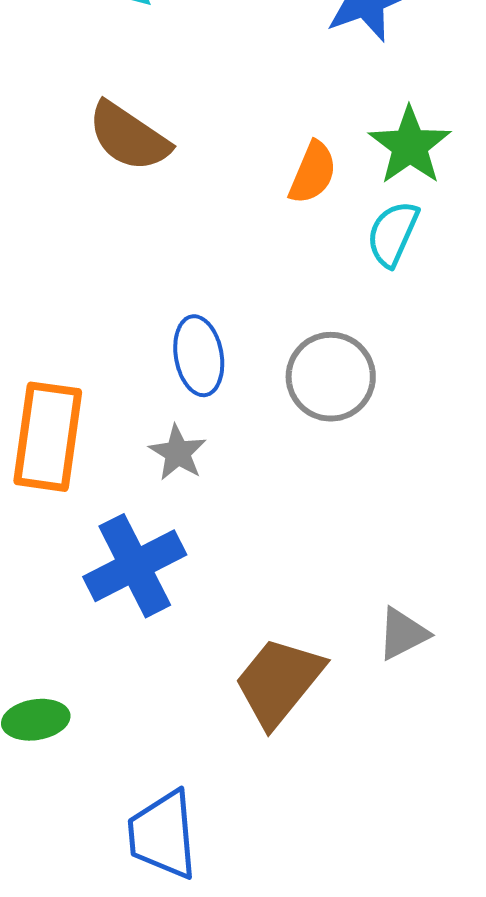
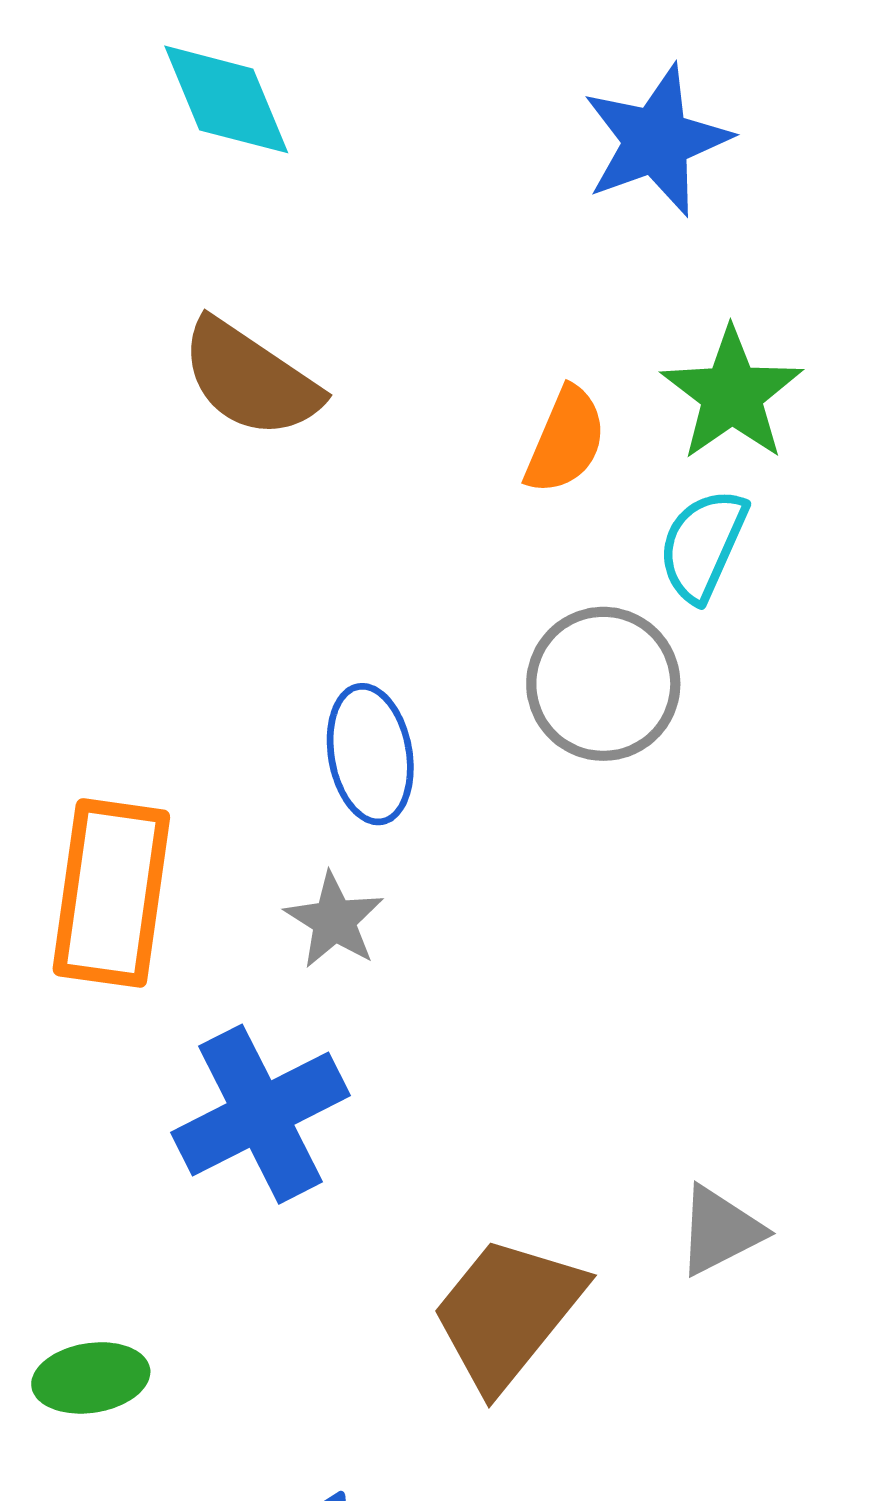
gray circle: (331, 377) -> (603, 684), moved

